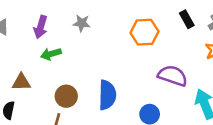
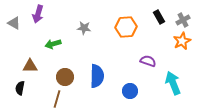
gray star: (82, 23) -> (84, 28), moved
purple arrow: (41, 27) -> (38, 14), moved
purple semicircle: (173, 76) -> (148, 61), size x0.7

